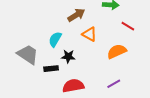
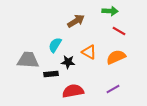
red line: (128, 26) -> (119, 31), moved
orange triangle: (89, 34) -> (89, 52), moved
gray trapezoid: (28, 54) -> (28, 60), turned -30

